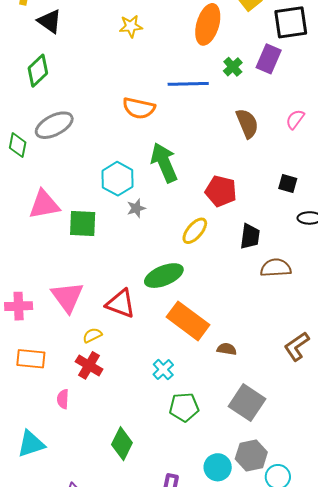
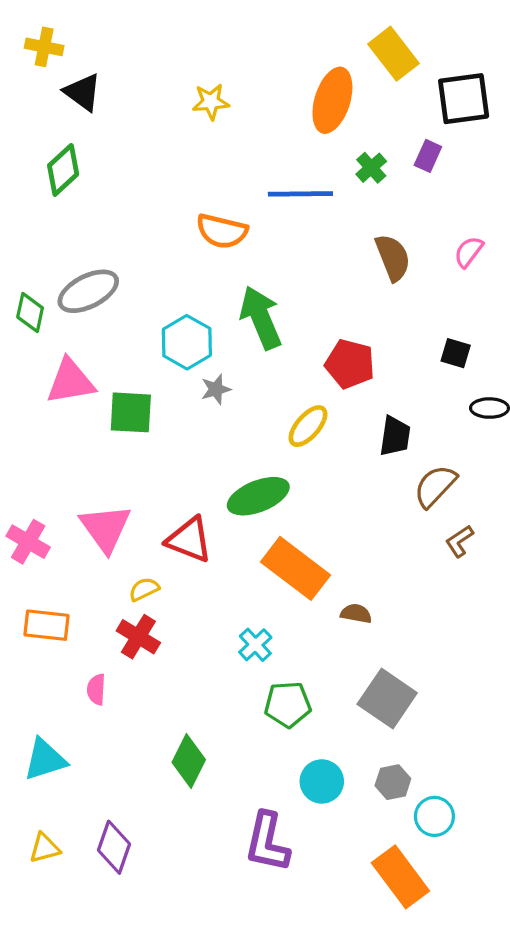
purple rectangle: (269, 59) -> (428, 156), size x0.7
gray ellipse: (54, 125) -> (88, 291), moved
green diamond: (18, 145) -> (30, 313), moved
brown semicircle: (276, 268) -> (435, 486), turned -44
pink cross: (19, 306) -> (28, 542), turned 32
brown L-shape: (297, 346) -> (459, 541), moved, size x0.7
gray hexagon: (251, 455) -> (393, 782), size x0.7
cyan circle: (218, 467) -> (322, 781), moved

